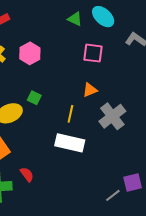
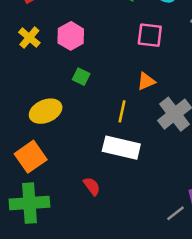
green square: (34, 98) -> (81, 77), moved
red semicircle: (27, 174) -> (92, 186), moved

